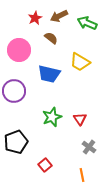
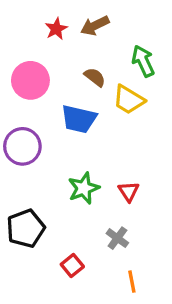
green arrow: (87, 23) -> (143, 61), moved, turned 42
brown semicircle: (51, 38) -> (95, 77), moved
gray cross: (89, 147) -> (117, 238), moved

